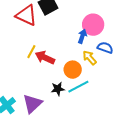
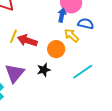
cyan line: (78, 87) -> (83, 72), moved
purple triangle: (32, 104) -> (15, 73), moved

